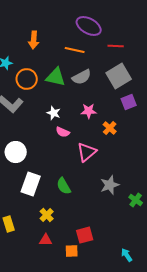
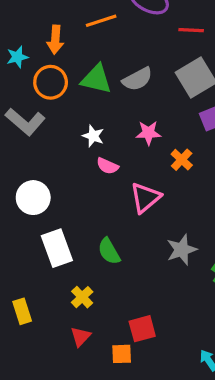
orange arrow: (34, 40) -> (55, 40), moved
orange line: (75, 50) -> (101, 21), moved, turned -30
white rectangle: (31, 184) -> (57, 248), turned -40
red triangle: (46, 240) -> (81, 337), turned -48

